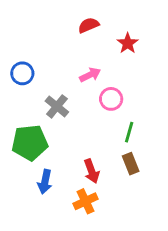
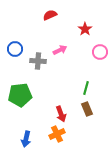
red semicircle: (89, 25) -> (50, 15), moved
pink circle: (111, 99) -> (100, 52), moved
gray cross: (57, 106) -> (38, 61), moved, turned -35
blue arrow: (45, 182) -> (26, 139), moved

